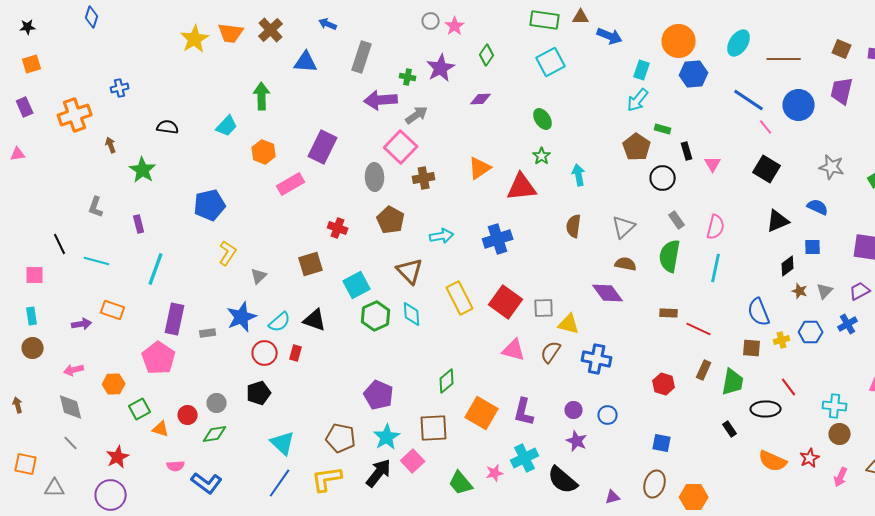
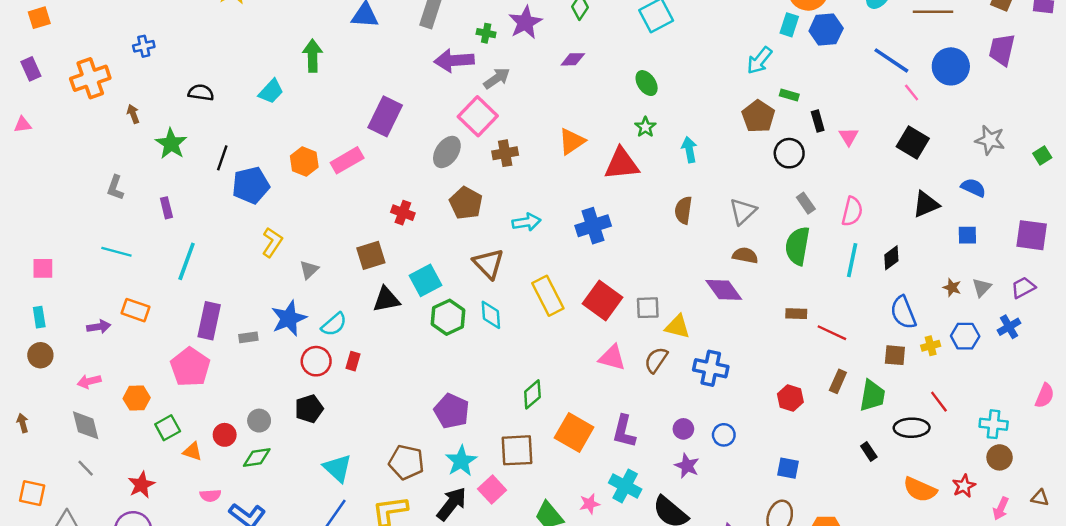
cyan rectangle: (642, 70) -> (789, 25), moved
orange hexagon: (264, 152) -> (304, 162), moved
gray ellipse: (375, 177) -> (447, 152), turned 36
black line: (60, 244) -> (222, 158), moved, turned 45
black diamond: (788, 266) -> (891, 258), moved
black triangle: (315, 320) -> (386, 299), moved, turned -30
cyan cross: (525, 458) -> (625, 486), turned -36

